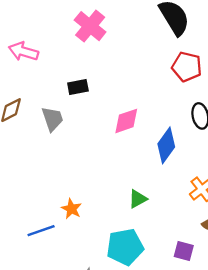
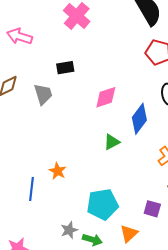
green triangle: (138, 199) -> (112, 142), moved
blue line: (41, 231) -> (31, 189), turned -65

